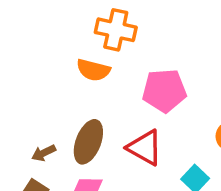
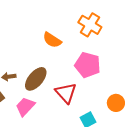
orange cross: (116, 30) -> (90, 25), moved

